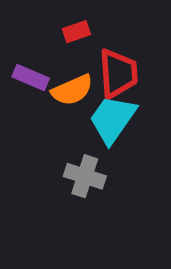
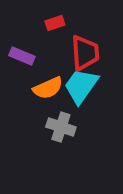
orange semicircle: (72, 90) -> (48, 88), moved

